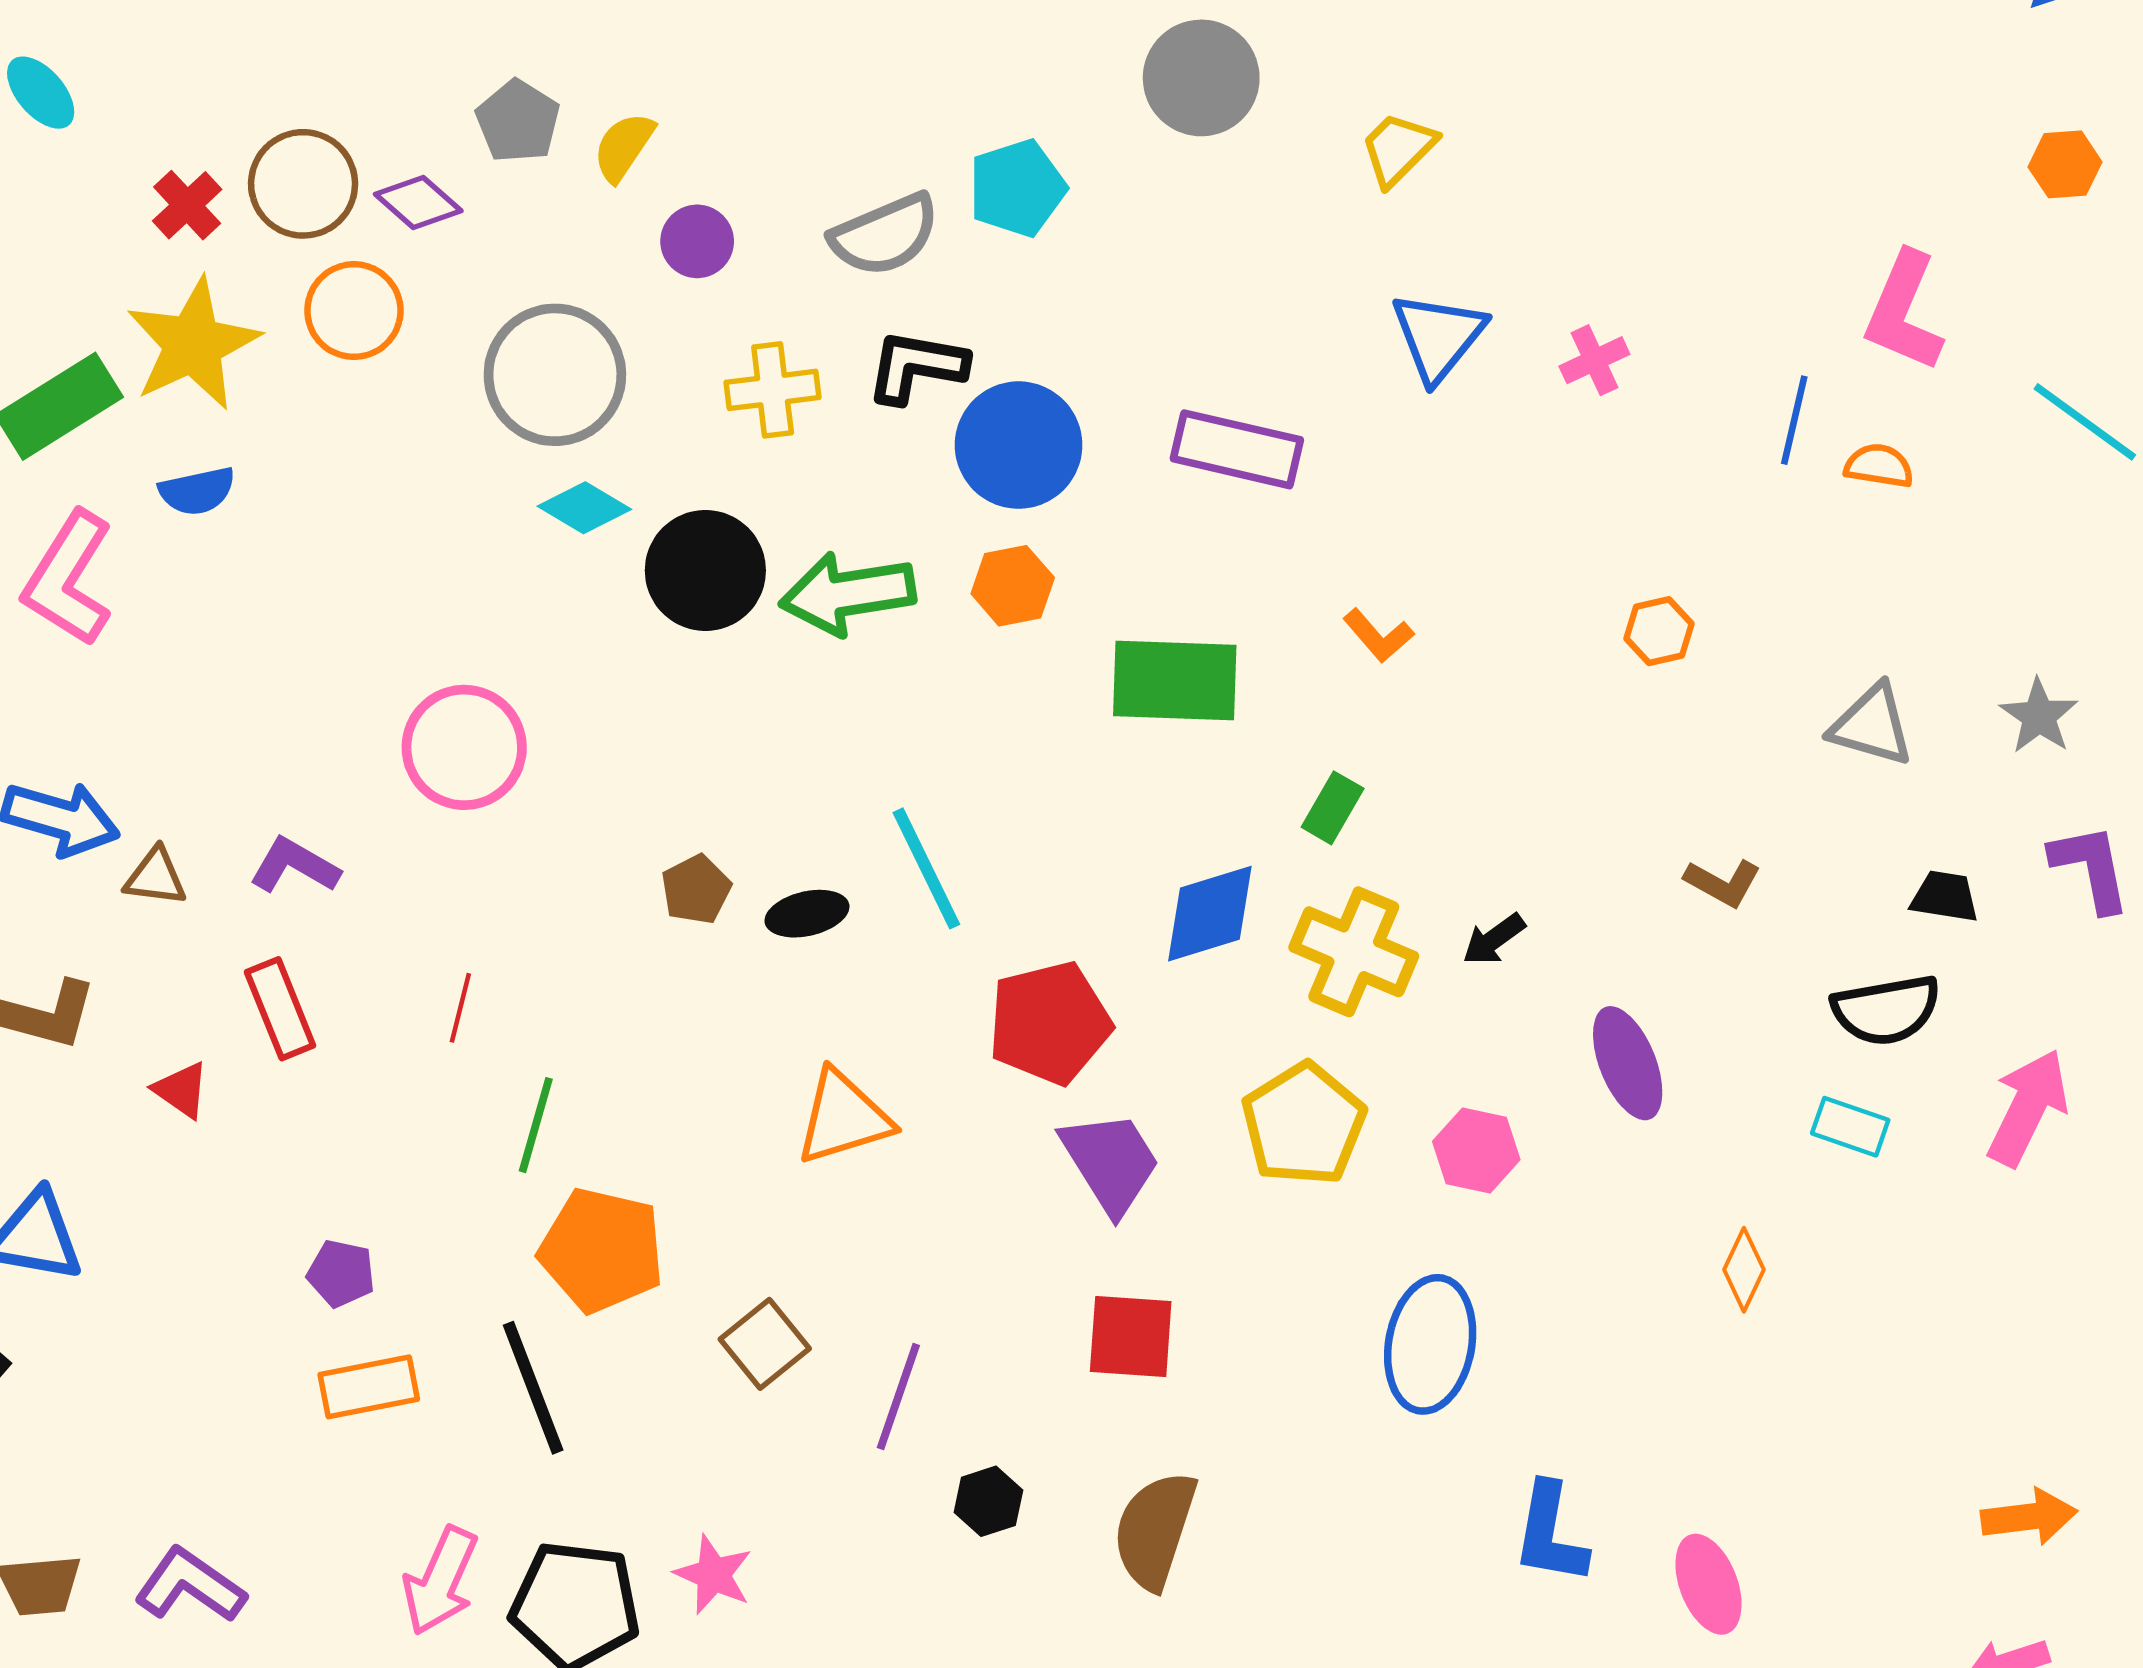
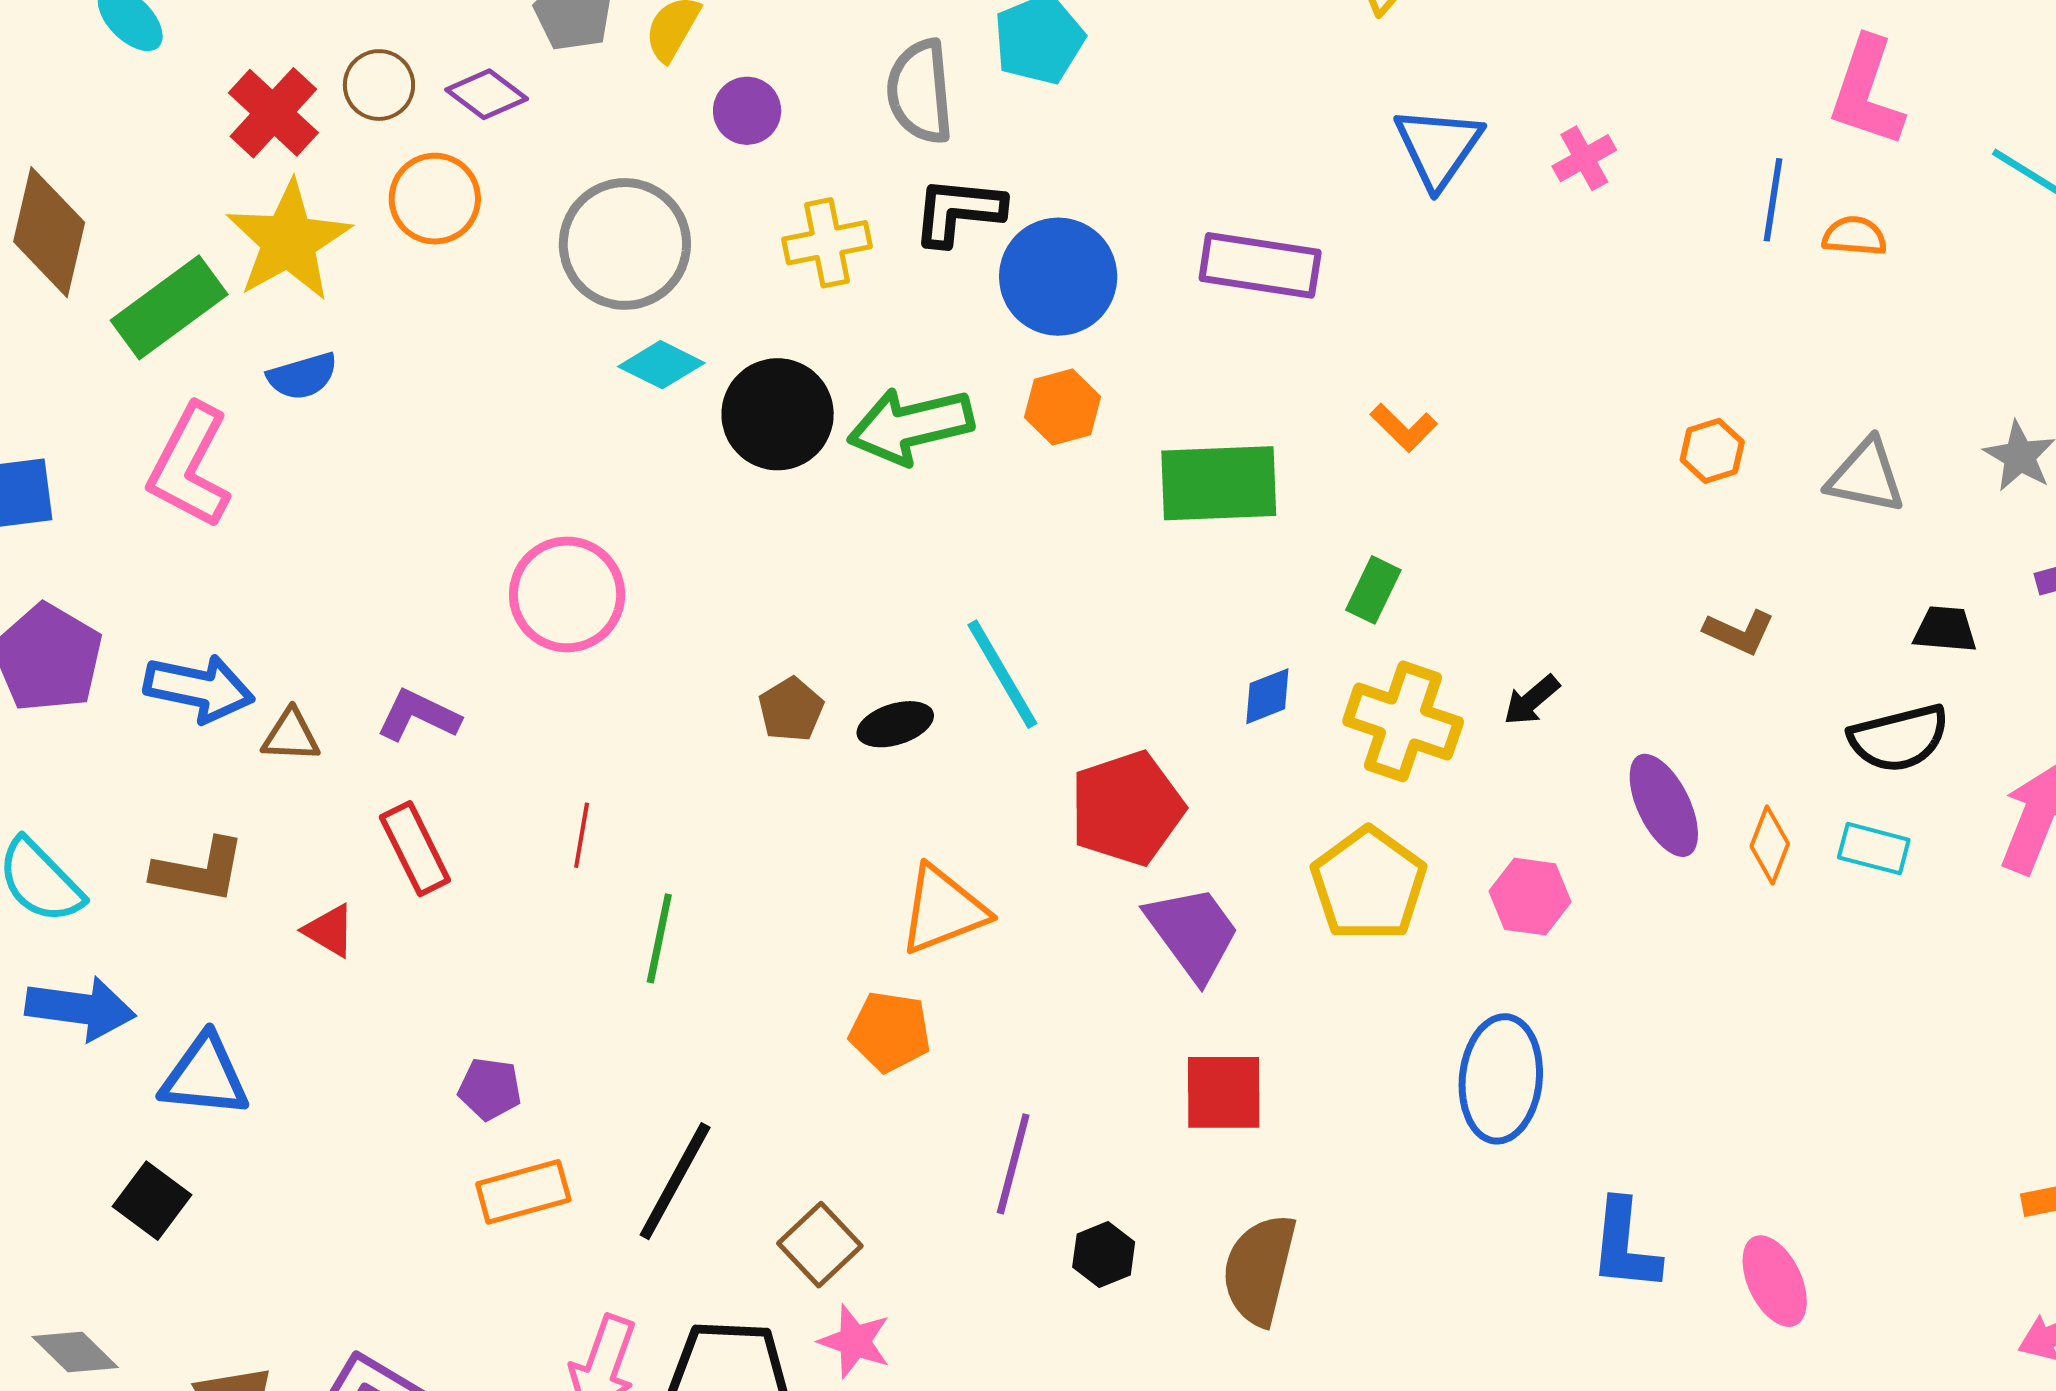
brown circle: (303, 184) -> (379, 85), size x0.7
red cross: (187, 205) -> (273, 113), size x1.4
gray semicircle: (885, 235) -> (920, 92), turned 112
orange hexagon: (1659, 631) -> (1712, 451), moved
blue diamond: (1210, 914) -> (1267, 696), size x0.6
orange pentagon: (602, 1250) -> (890, 1032), moved, size x0.7
orange diamond: (1744, 1270) -> (1770, 845), moved
brown square: (765, 1344) -> (820, 1245), moved
black line: (533, 1388) -> (675, 1181), turned 54

